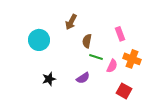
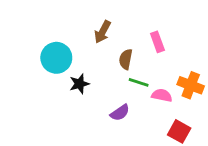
pink rectangle: (120, 34) -> (157, 42), moved
pink semicircle: (112, 66) -> (162, 95), turned -104
black star: (49, 79) -> (79, 84), moved

